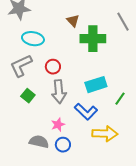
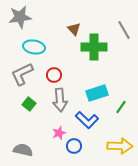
yellow arrow: (105, 134) -> (120, 146), moved
gray semicircle: (39, 142) -> (23, 150), moved
blue circle: (63, 145) -> (74, 146), moved

